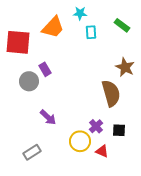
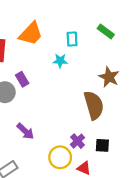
cyan star: (80, 13) -> (60, 61), moved

